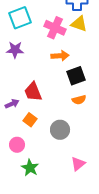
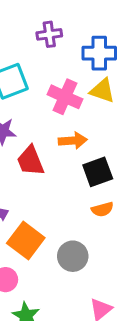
red trapezoid: (33, 92) -> (31, 161), moved
orange square: (30, 120) -> (26, 241), size x1.6

